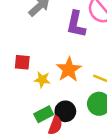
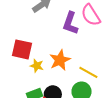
red square: (22, 62) -> (22, 49), size x1.5

